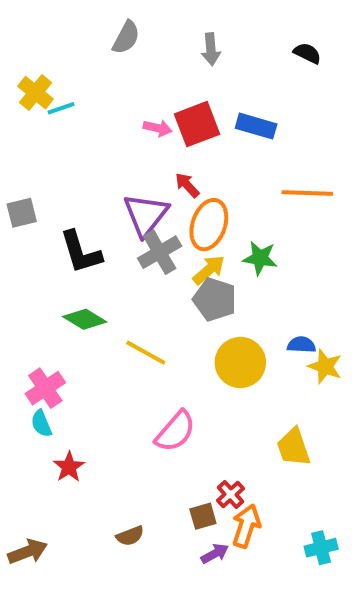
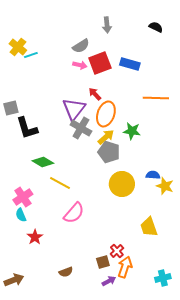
gray semicircle: (126, 37) -> (81, 46), moved, turned 30
black L-shape: (81, 252) -> (27, 128), moved
gray cross: (160, 252) -> (81, 128), turned -30
yellow line: (146, 353) -> (60, 183), moved
pink semicircle: (175, 431) -> (74, 213), moved

